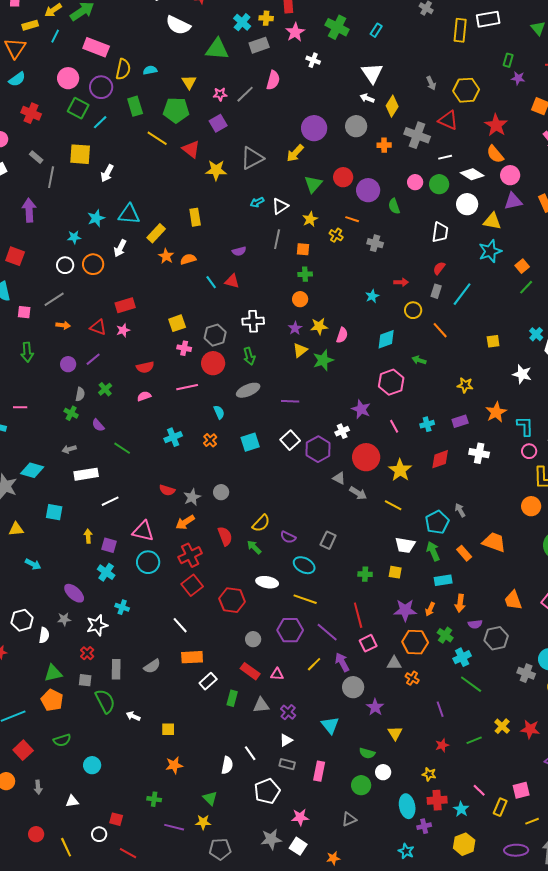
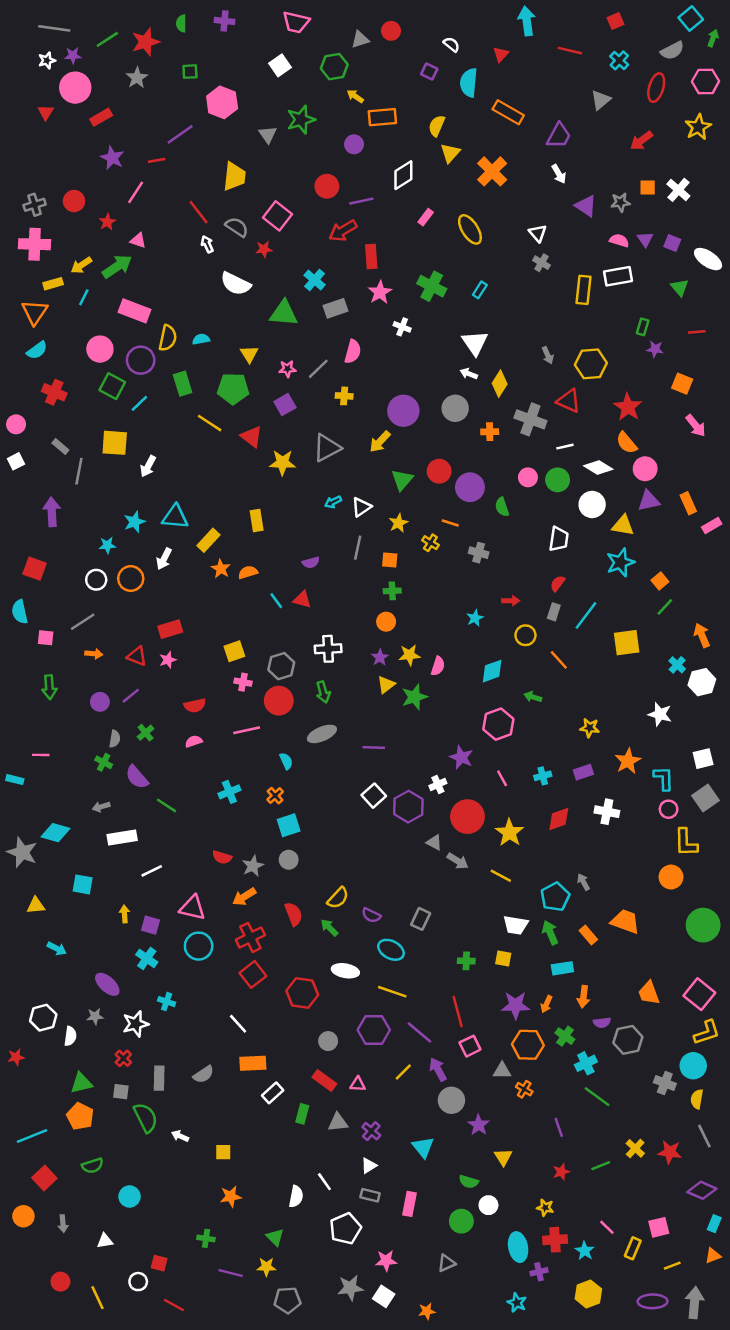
yellow cross: (266, 18) -> (344, 396), moved
yellow square: (493, 341) -> (627, 643), moved, size x1.6
purple semicircle: (98, 425) -> (137, 777), size x1.5
cyan square: (250, 442) -> (289, 825), moved

